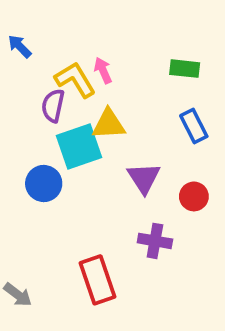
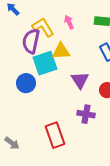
pink arrow: (103, 70) -> (69, 22), moved
purple semicircle: (53, 106) -> (31, 41), size x1.4

